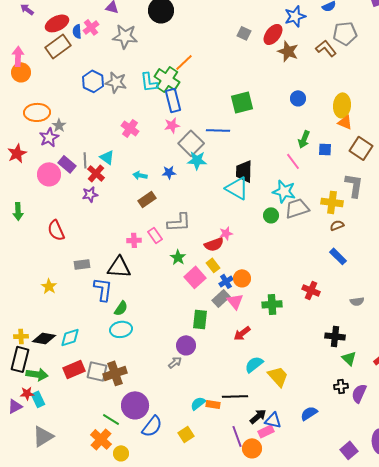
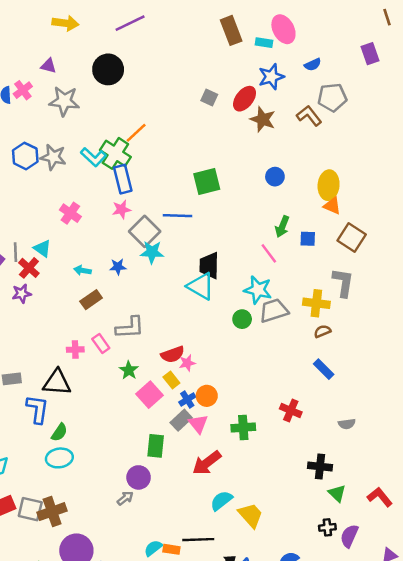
cyan L-shape: (149, 82) -> (93, 157), turned -40
pink star: (226, 233) -> (187, 363), moved
red arrow: (242, 333) -> (207, 463), size x1.4

